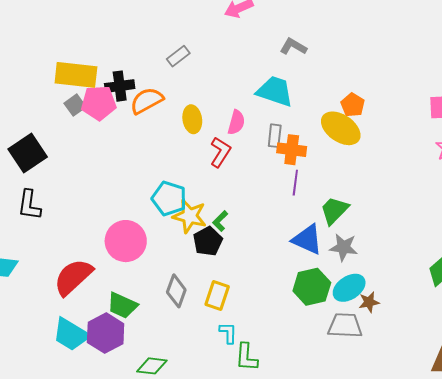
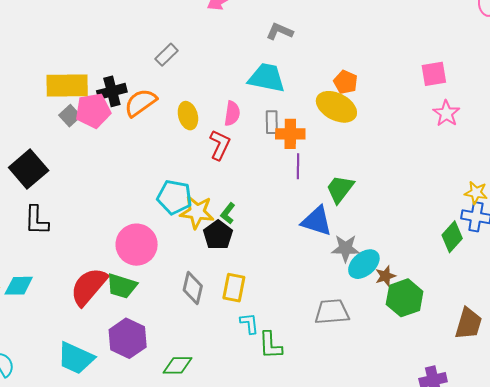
gray star: (344, 247) -> (346, 248), moved
green hexagon: (312, 287) -> (405, 298), moved
green trapezoid: (122, 305) -> (122, 286), moved
gray trapezoid: (345, 326) -> (332, 312), moved
cyan trapezoid: (71, 334) -> (76, 358), moved

